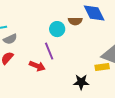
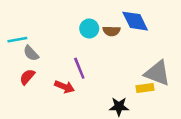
cyan circle: (57, 29) -> (89, 29), moved
gray semicircle: (10, 39) -> (31, 53), turned 72

